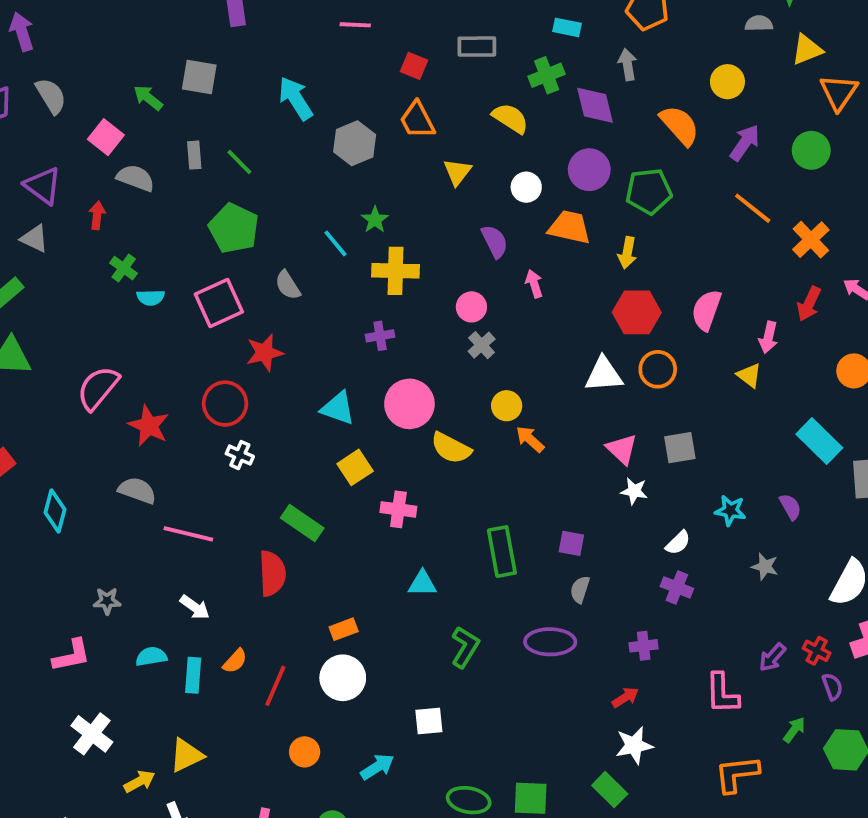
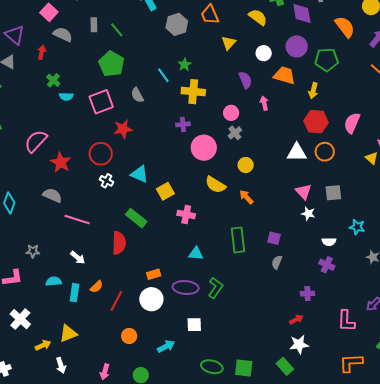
pink circle: (409, 404) -> (204, 148), moved
cyan triangle: (338, 408) -> (140, 174), moved
orange arrow: (530, 439) -> (246, 197), moved
white semicircle: (678, 543) -> (329, 242), turned 40
purple ellipse: (550, 642) -> (186, 287), moved

